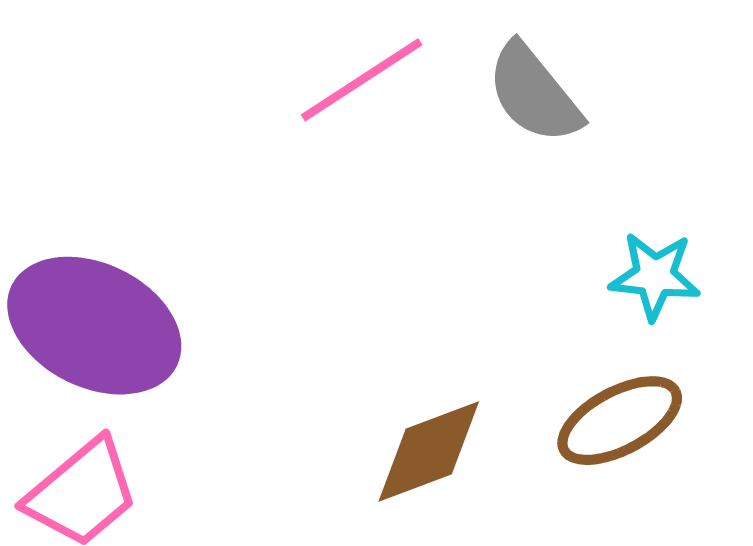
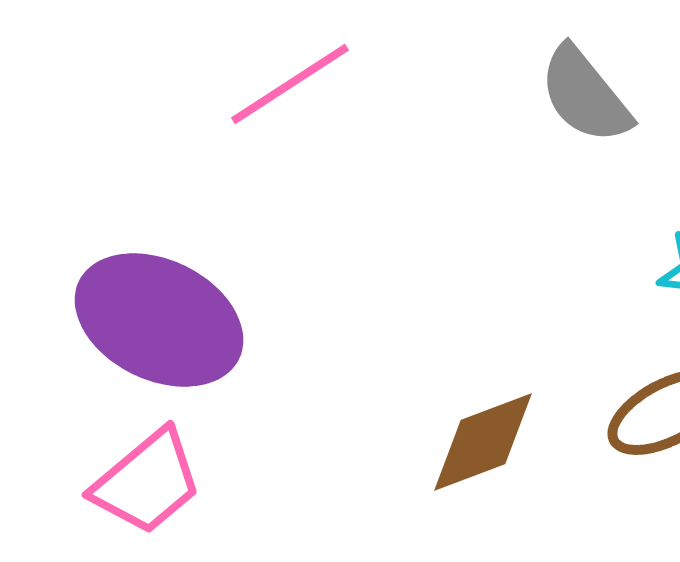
pink line: (362, 80) -> (290, 84), moved

